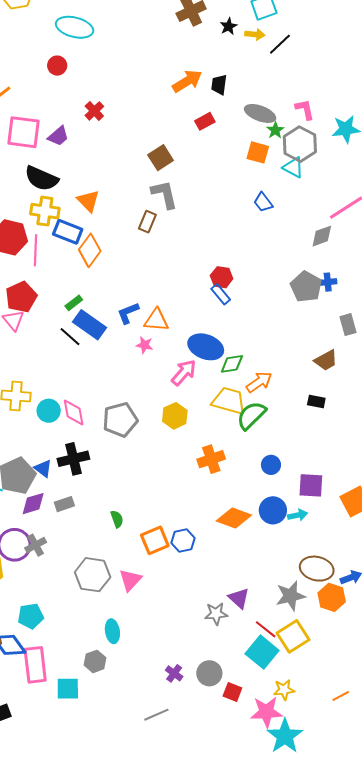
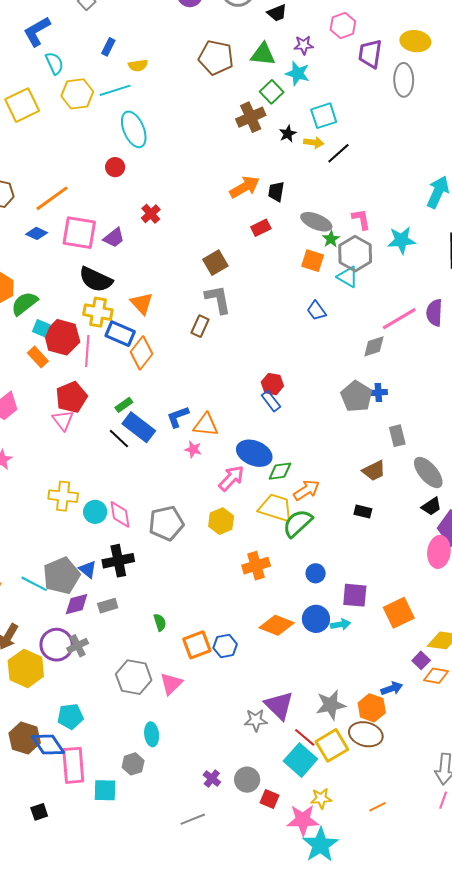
cyan ellipse: (75, 27) -> (134, 129), turned 51
brown ellipse: (317, 569) -> (366, 734), moved
purple triangle: (239, 598) -> (279, 705), size x1.4

